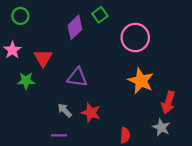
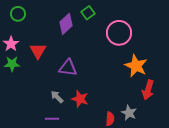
green star: (26, 81) -> (12, 64), moved
orange star: (141, 81) -> (136, 66), moved
gray star: (161, 127) -> (129, 113), moved

